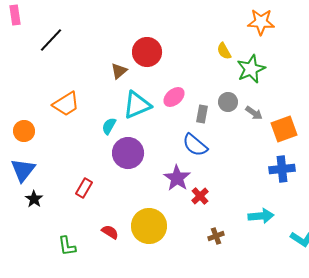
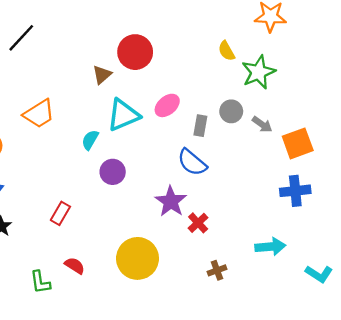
purple circle: (128, 153) -> (113, 172), size x0.7
red semicircle: (110, 232) -> (75, 266), moved

